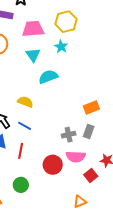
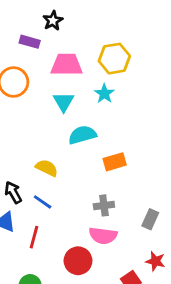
orange rectangle: (91, 107) -> (115, 162), moved
gray rectangle: (89, 132) -> (150, 219), moved
gray cross: (69, 135) -> (104, 205), moved
pink semicircle: (76, 157) -> (103, 236), moved

